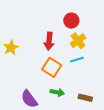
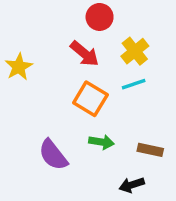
red circle: (71, 21) -> (100, 17), moved
red arrow: (49, 41) -> (85, 54), turned -54

